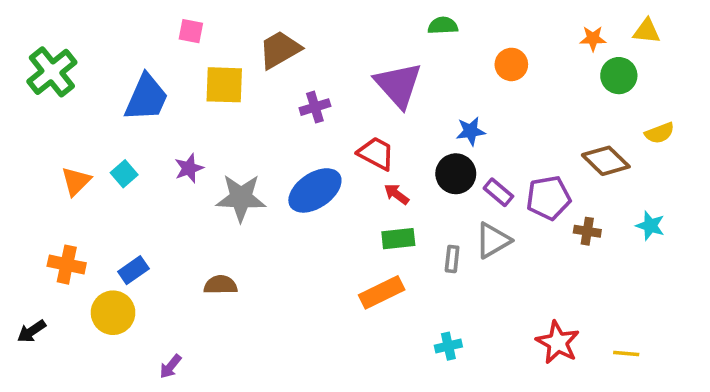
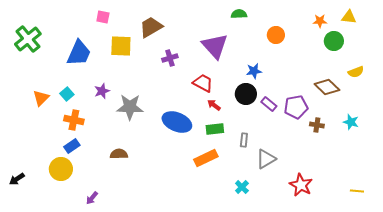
blue ellipse: (315, 190) -> (177, 122), moved, turned 56
gray triangle: (493, 240) -> (266, 159), moved
orange cross: (67, 265) -> (74, 120), moved
cyan cross: (448, 346) -> (242, 187), turned -32
yellow line: (626, 353) -> (357, 191), moved

